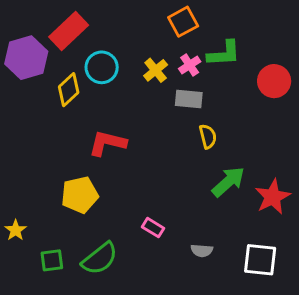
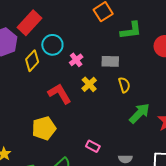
pink cross: (190, 65) -> (76, 60), moved
yellow cross: (156, 70) -> (89, 84), moved
red L-shape: (107, 143) -> (60, 94), turned 50

